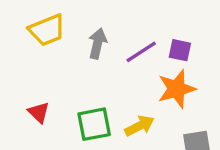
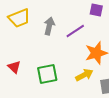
purple square: (180, 50) -> (96, 10), moved
yellow arrow: (140, 126) -> (84, 75), moved

